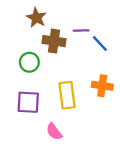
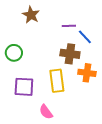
brown cross: (54, 41) -> (70, 54), moved
green circle: (29, 62) -> (14, 53), moved

